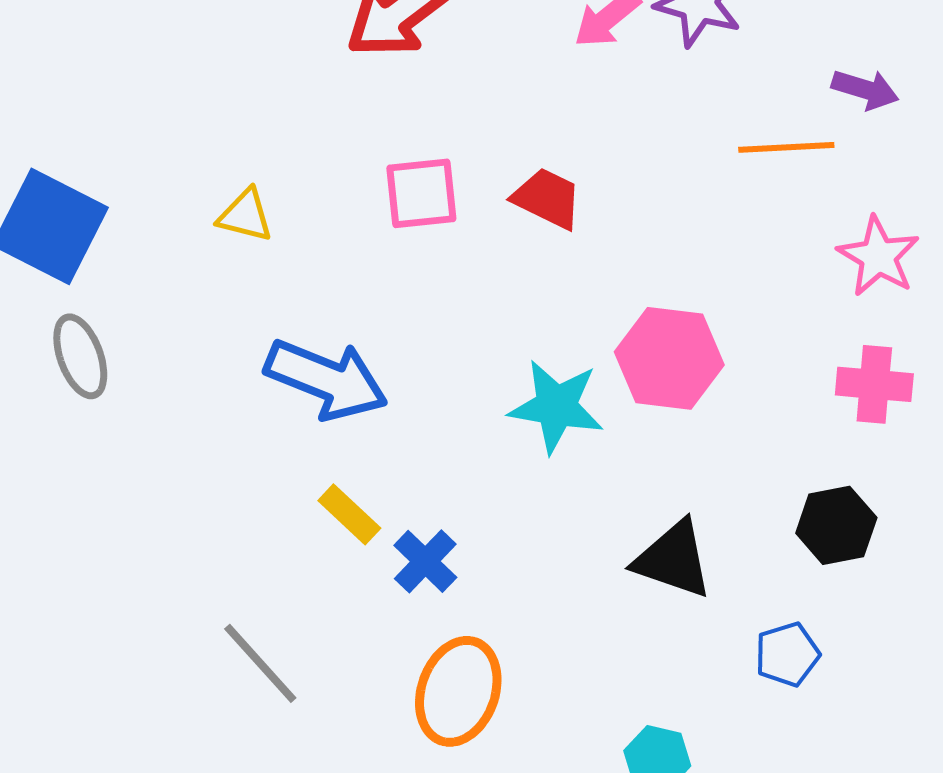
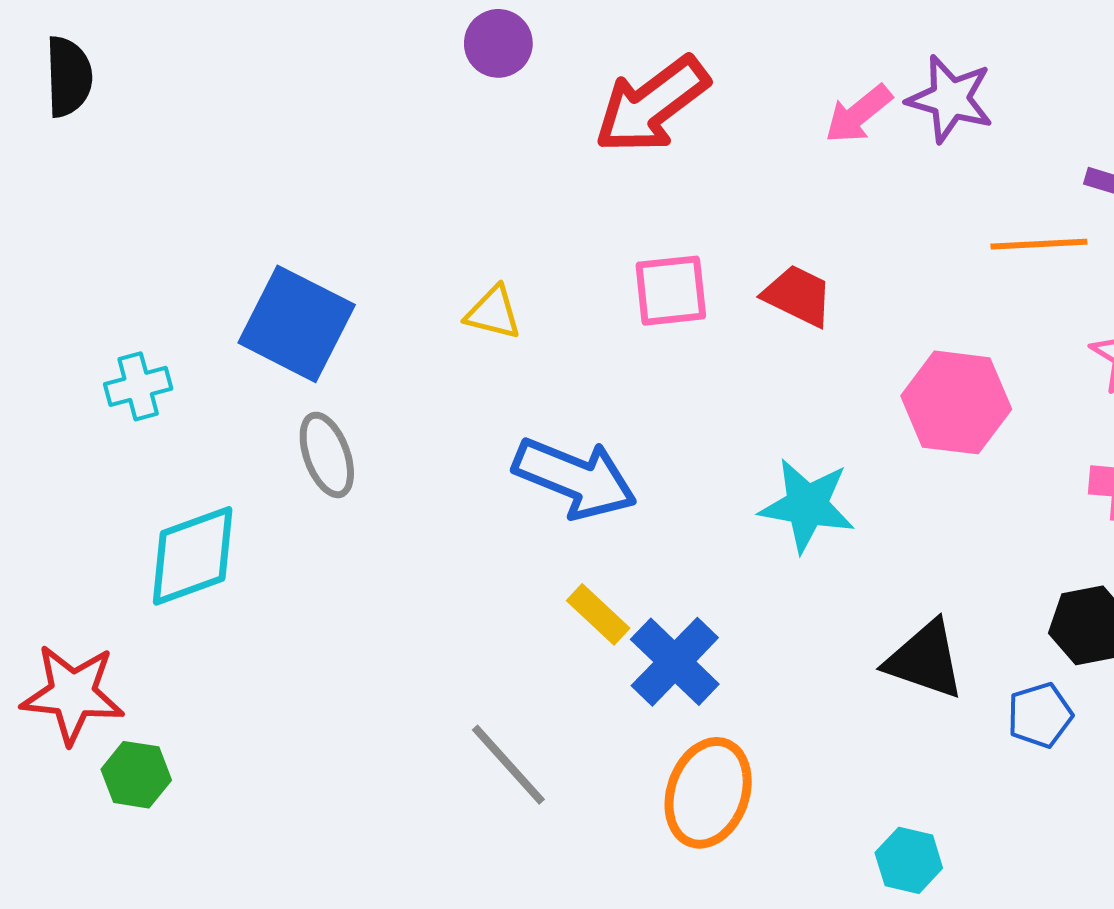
pink hexagon: (669, 358) -> (956, 402), moved
blue cross: (425, 561) -> (675, 662), size x1.4
blue pentagon: (787, 654) -> (1040, 715), moved

